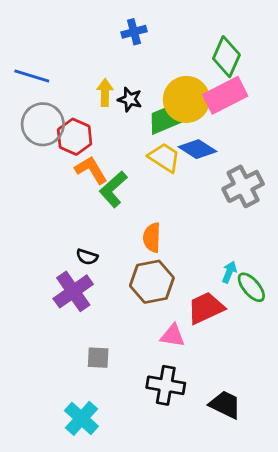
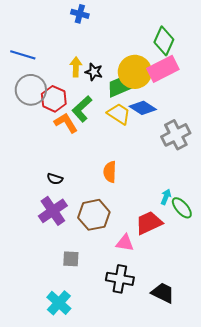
blue cross: (134, 32) -> (80, 14), moved, turned 30
green L-shape: (113, 189) -> (82, 109), moved
black semicircle: (87, 257) -> (55, 179), moved
brown hexagon: (152, 282) -> (94, 215), moved

